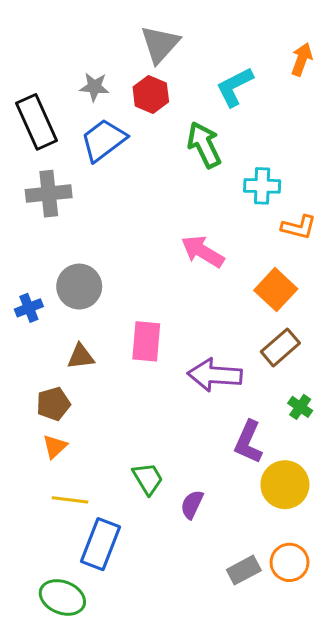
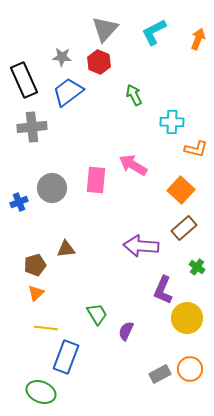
cyan L-shape: (235, 87) -> (154, 32), moved
green arrow: (204, 145) -> (134, 95), size x0.7
pink rectangle: (146, 341) -> (96, 180), moved
brown triangle: (81, 357) -> (66, 249), moved

